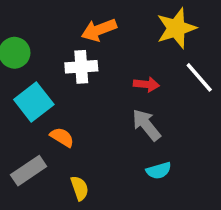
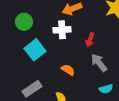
red arrow: (146, 84) -> (90, 40), moved, turned 104
orange semicircle: (62, 137) -> (68, 70), moved

